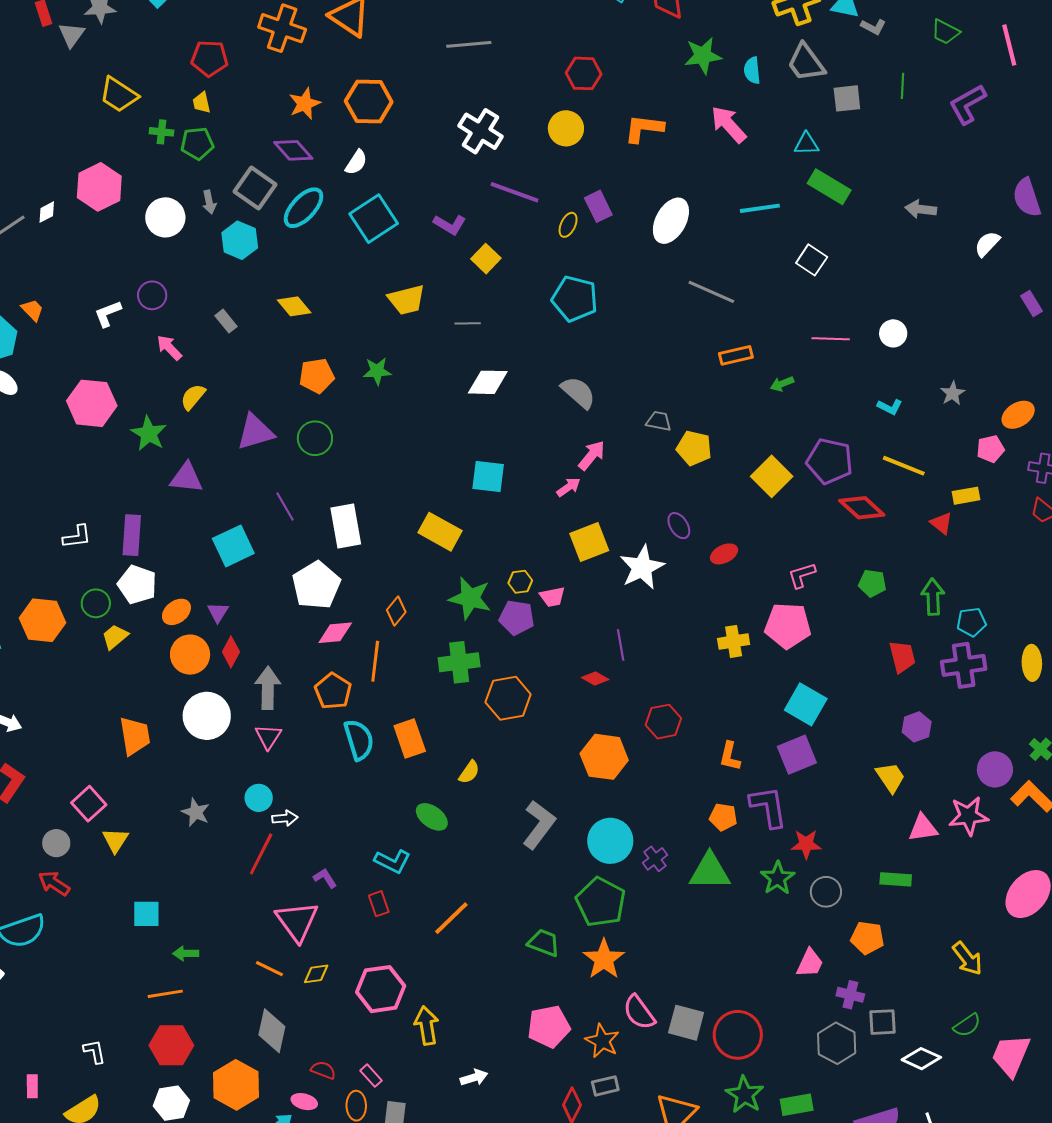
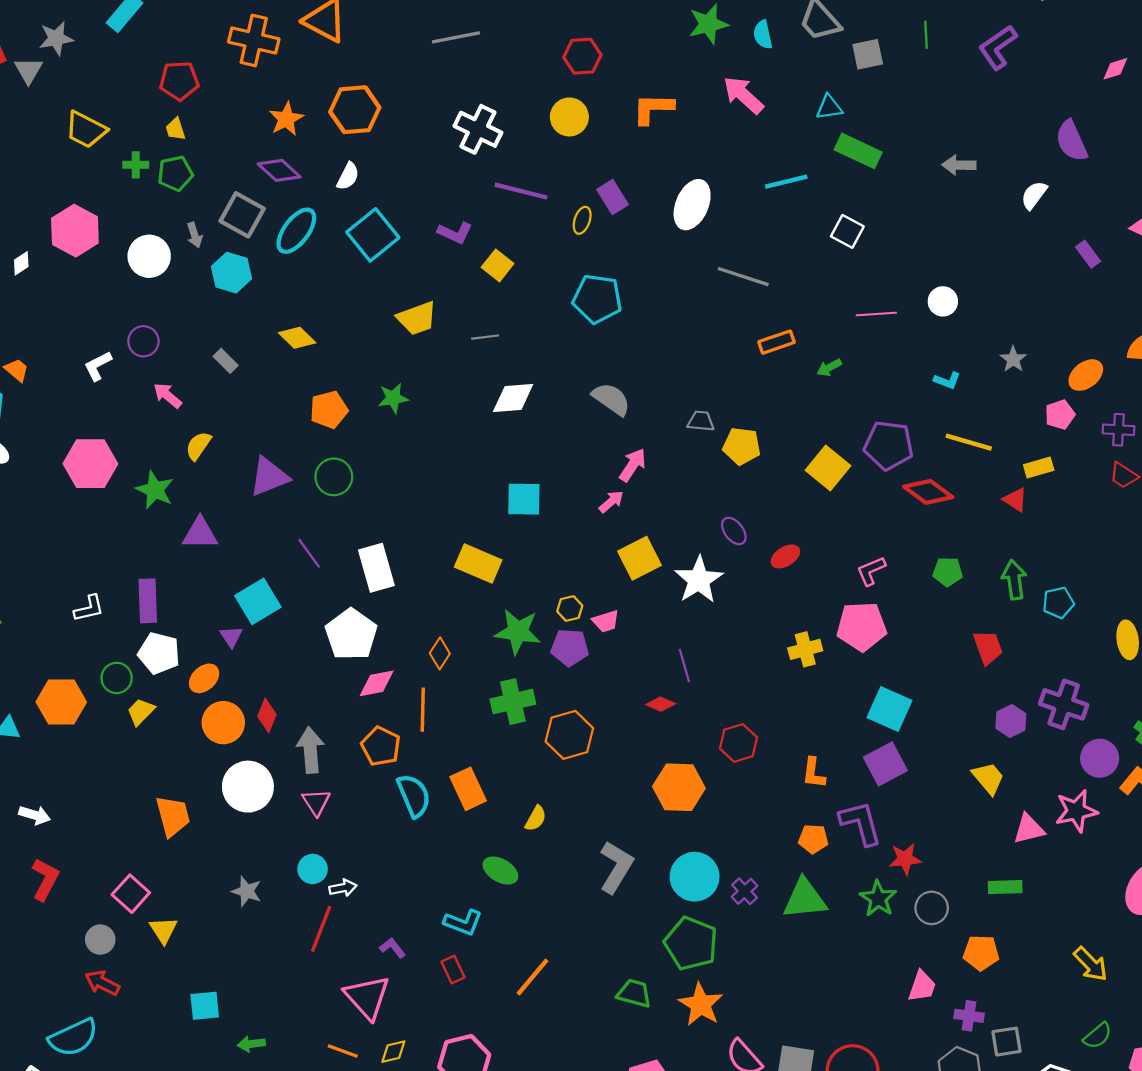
purple triangle: (218, 612) -> (231, 637), moved
purple cross: (964, 665) -> (1064, 704), moved, turned 33

